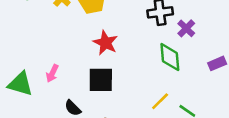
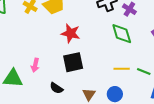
yellow line: (160, 101) -> (122, 69), turned 56

